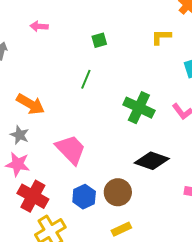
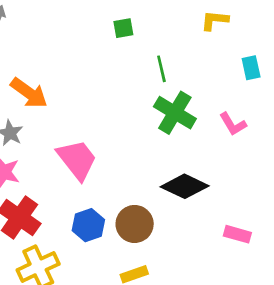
green square: (99, 40) -> (123, 28), moved
green line: (86, 79) -> (161, 69), moved, turned -42

